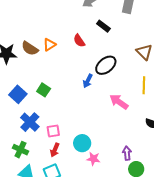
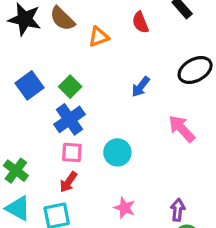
orange triangle: (50, 45) -> (99, 37), moved
black ellipse: (106, 65) -> (195, 70), moved
blue cross: (30, 122) -> (69, 119), moved
cyan circle: (82, 143) -> (117, 152), moved

